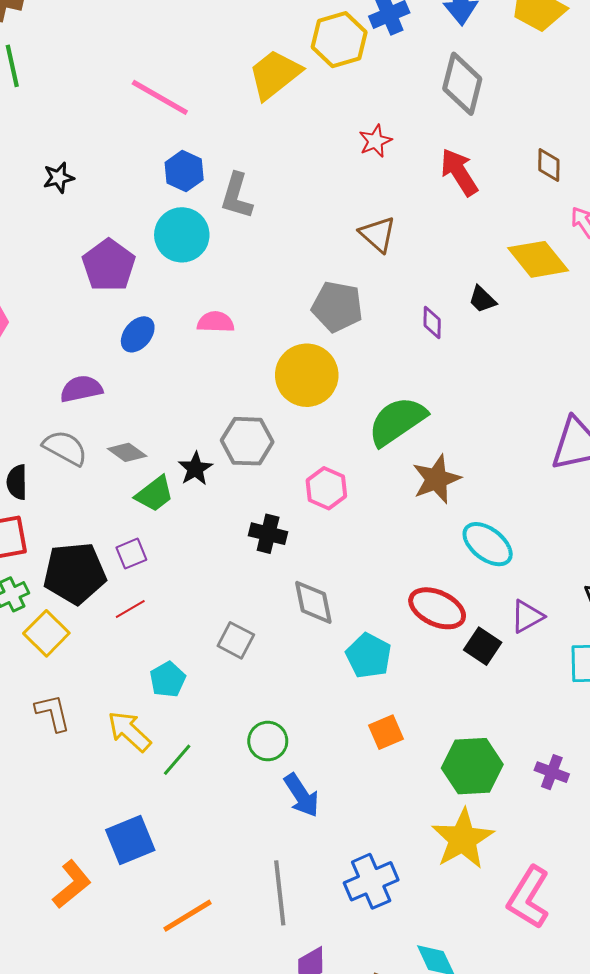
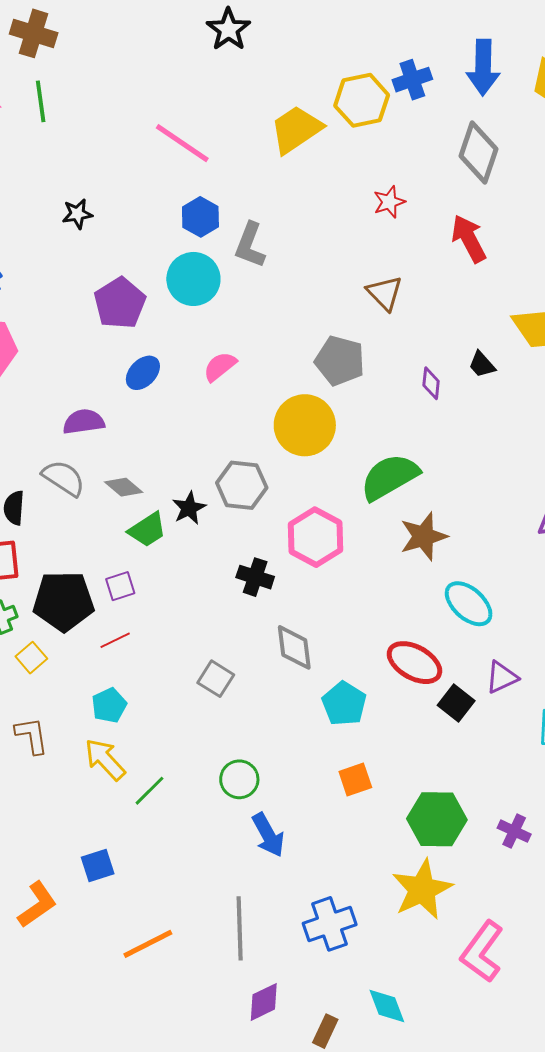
pink semicircle: (216, 322) -> (220, 367), turned -45
pink hexagon: (326, 488) -> (316, 537), size x1.4
yellow square: (46, 633) -> (31, 658), size x0.7
cyan pentagon: (168, 680) -> (109, 705), moved
blue square: (130, 840) -> (98, 866), size x0.7

